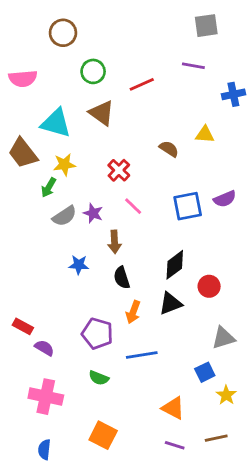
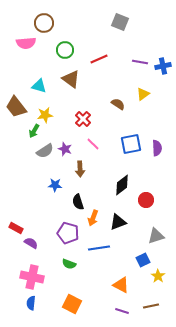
gray square: (206, 26) -> (120, 22), moved, turned 30
purple line: (193, 66) -> (140, 62), moved
pink semicircle: (23, 79) -> (26, 43), moved
cyan triangle: (56, 123) -> (39, 86), size x0.7
yellow triangle: (205, 134) -> (143, 94), turned -40
purple semicircle: (225, 199) -> (157, 148), moved, turned -70
black semicircle: (122, 278) -> (78, 202), moved
black triangle: (170, 303) -> (118, 222), moved
blue semicircle: (44, 450) -> (31, 303), moved

